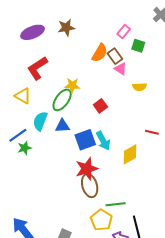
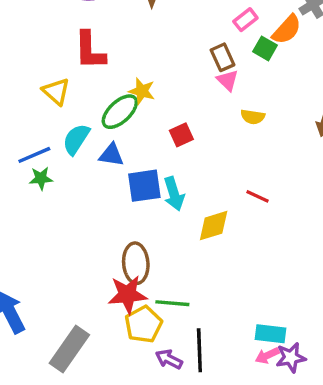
orange semicircle: (100, 53) -> (287, 30), moved
red L-shape: (37, 68) -> (90, 50), turned -70
red star: (87, 169) -> (127, 295), moved

